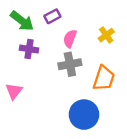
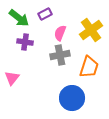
yellow cross: (106, 35) -> (91, 30), size x1.6

